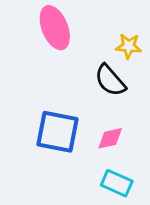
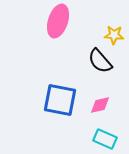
pink ellipse: (55, 28) -> (58, 21), turned 40

